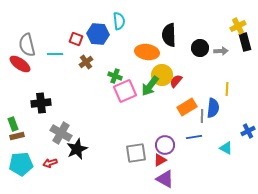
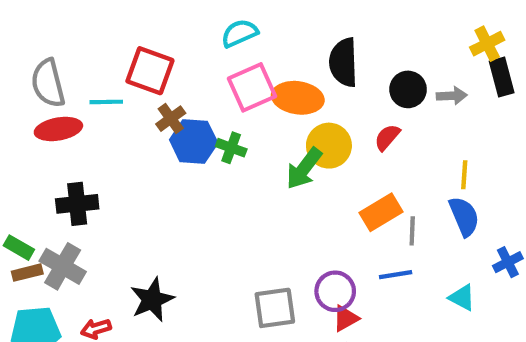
cyan semicircle: (119, 21) -> (239, 33), turned -108
blue hexagon: (98, 34) -> (194, 141), moved
red square: (76, 39) -> (150, 71), size x1.6
red ellipse: (20, 64) -> (58, 129), moved, turned -45
red semicircle: (176, 81) -> (387, 137), moved
pink square: (125, 91) -> (252, 87), moved
blue semicircle: (213, 108) -> (464, 216), moved, turned -30
green rectangle: (13, 124) -> (19, 248), turned -40
gray cross: (61, 133) -> (63, 266), moved
red triangle: (160, 160) -> (346, 318), moved

